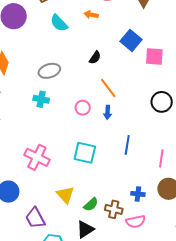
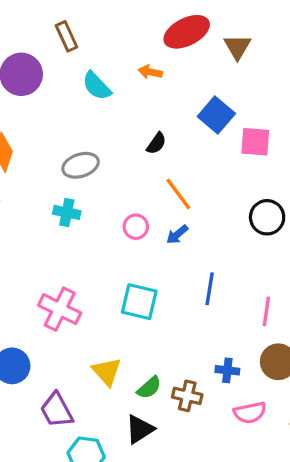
blue arrow: (108, 112) -> (177, 234), turned 48
pink semicircle: (136, 222) -> (250, 413), moved

